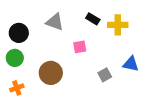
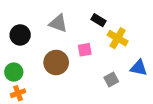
yellow cross: (118, 25) -> (118, 38), moved, turned 30
green circle: (15, 58) -> (14, 72), moved
brown circle: (51, 73) -> (56, 62), moved

